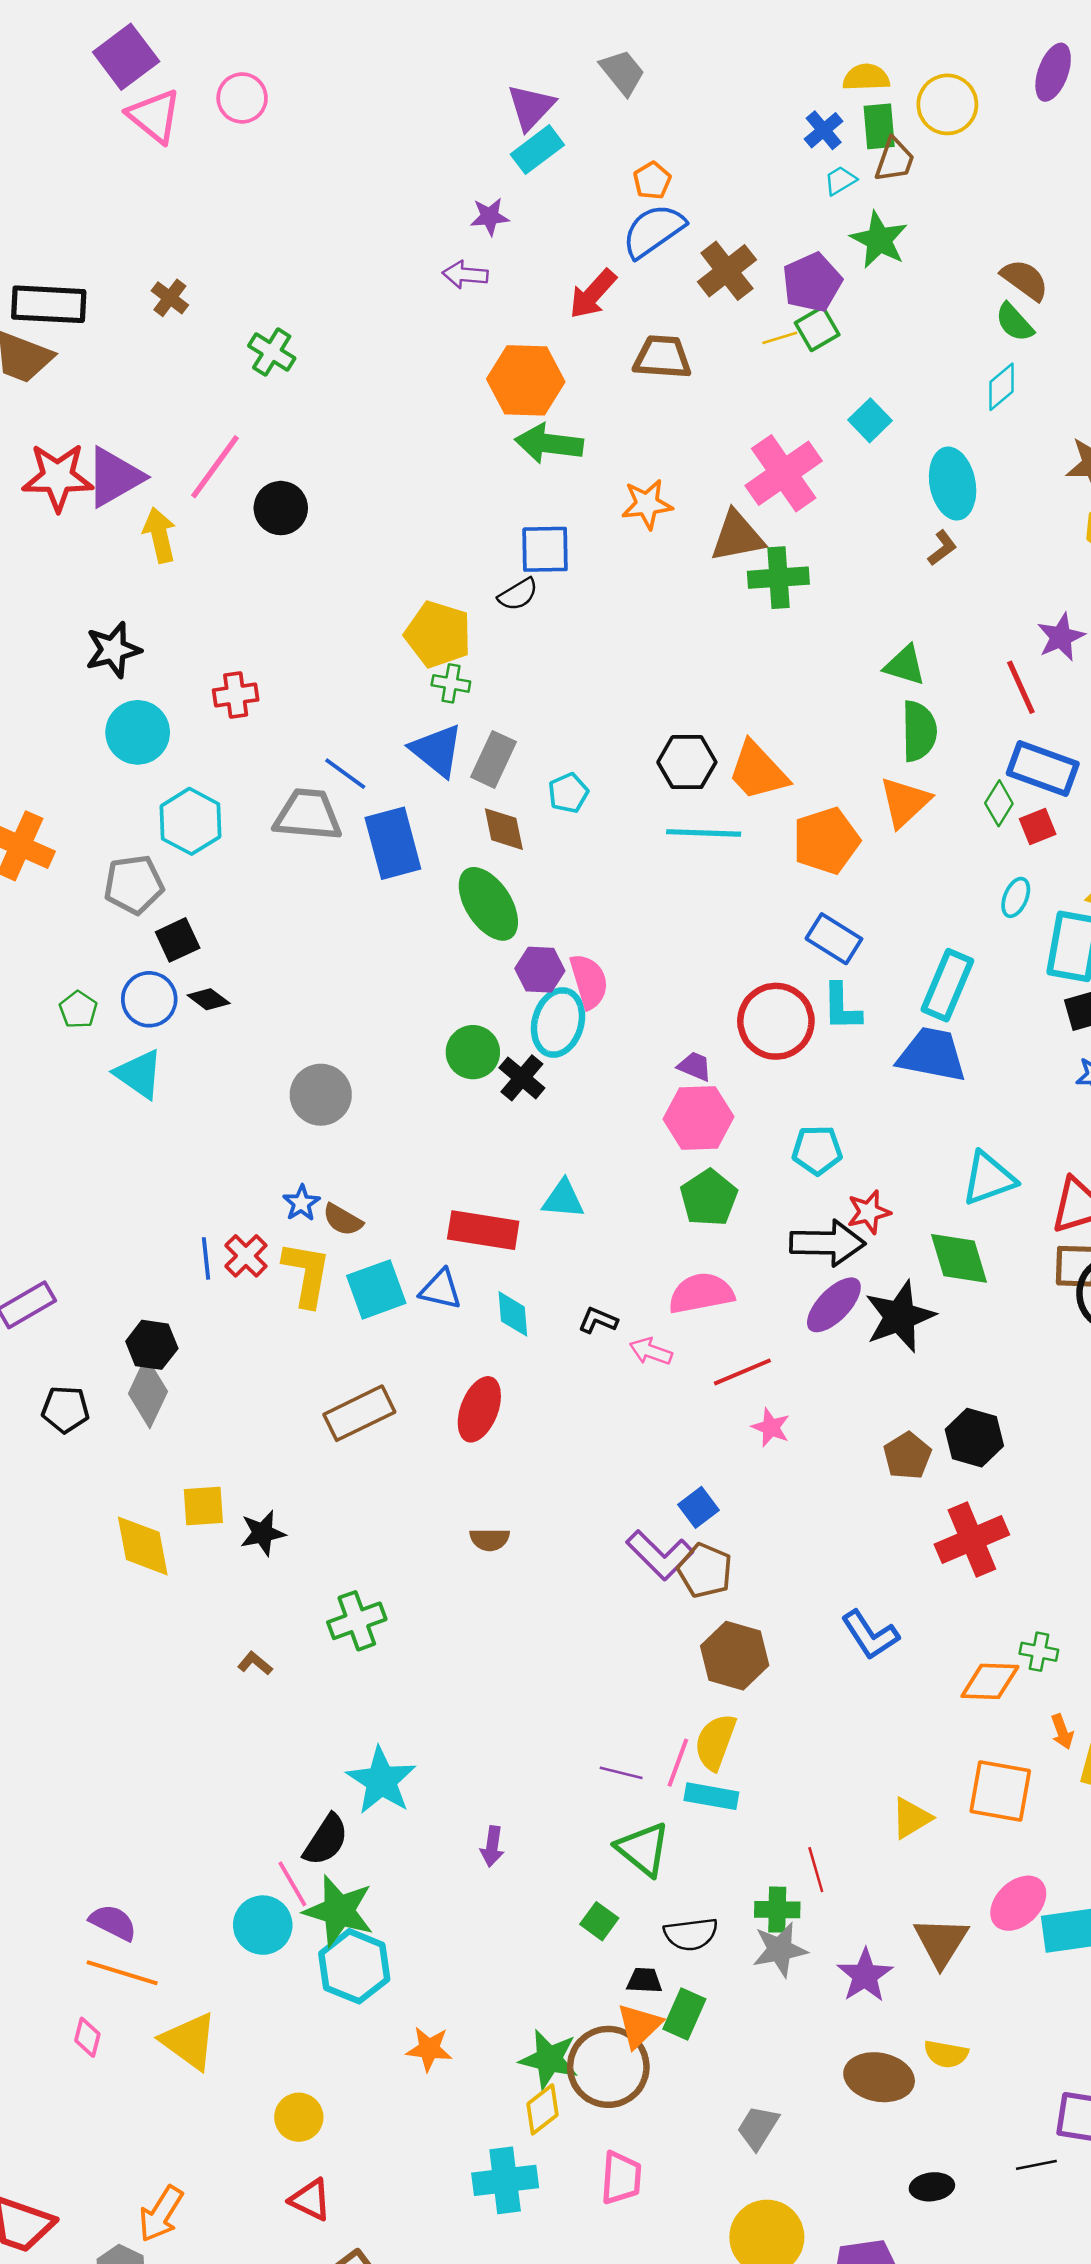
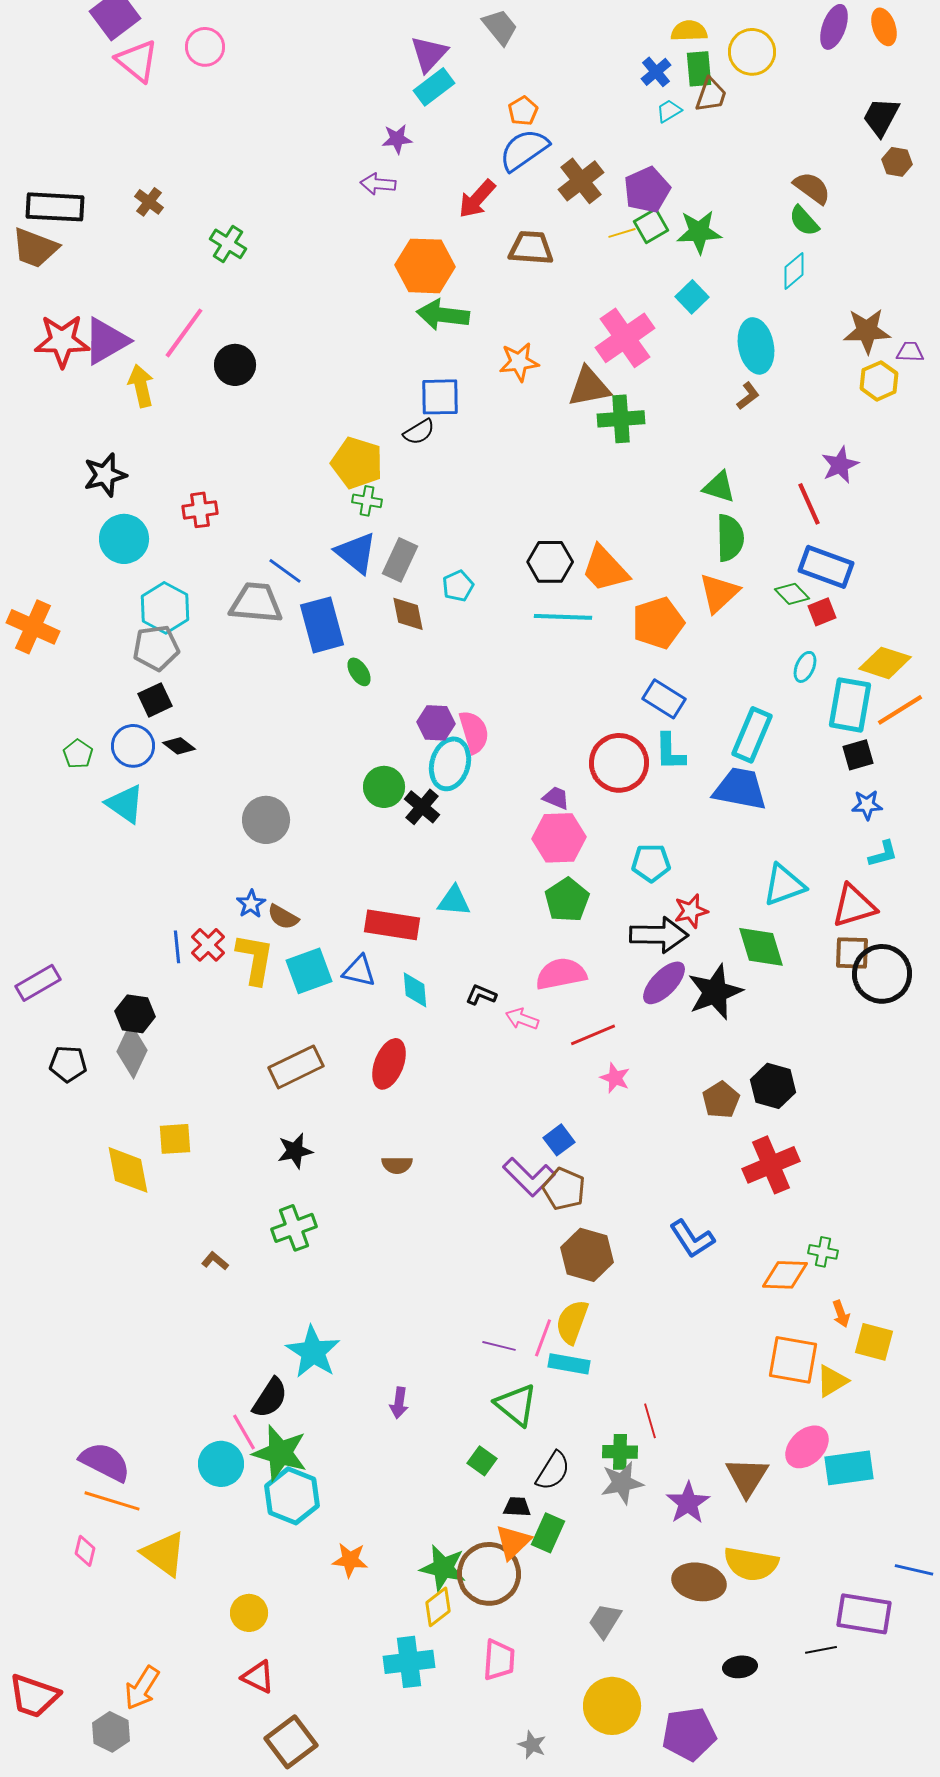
green star: (879, 240) -> (699, 232), moved, turned -30
green diamond: (999, 803) -> (792, 594), turned -76
gray pentagon: (134, 885) -> (156, 648), moved
green ellipse: (488, 904) -> (359, 672), moved, size x0.5
black star: (263, 1533) -> (295, 1151), moved
yellow triangle: (911, 1818) -> (832, 1381), moved
purple semicircle: (113, 1922) -> (105, 1462), size x1.4
black semicircle: (691, 1934) -> (553, 1471), turned -51
yellow semicircle: (946, 2054) -> (751, 1564), size x1.6

